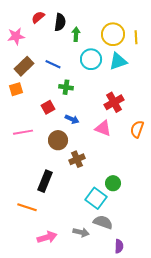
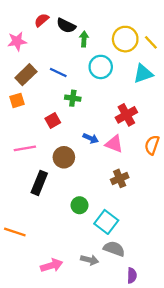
black semicircle: (60, 22) -> (66, 26), turned 108
yellow line: (136, 37) -> (151, 42), turned -40
cyan triangle: (118, 61) -> (143, 74), moved
blue arrow: (72, 119) -> (91, 138), moved
brown cross: (77, 159) -> (120, 178), moved
black rectangle: (45, 181) -> (39, 183), moved
green circle: (113, 183) -> (79, 205), moved
orange line: (27, 207) -> (15, 232), moved

